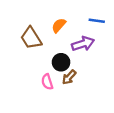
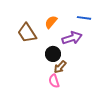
pink semicircle: (47, 82) -> (54, 81), moved

